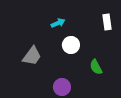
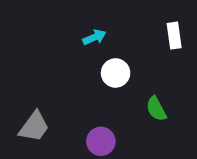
gray trapezoid: (32, 56) -> (34, 127), moved

